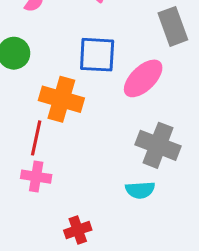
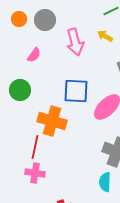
cyan semicircle: (140, 190) -> (105, 182), turned 96

